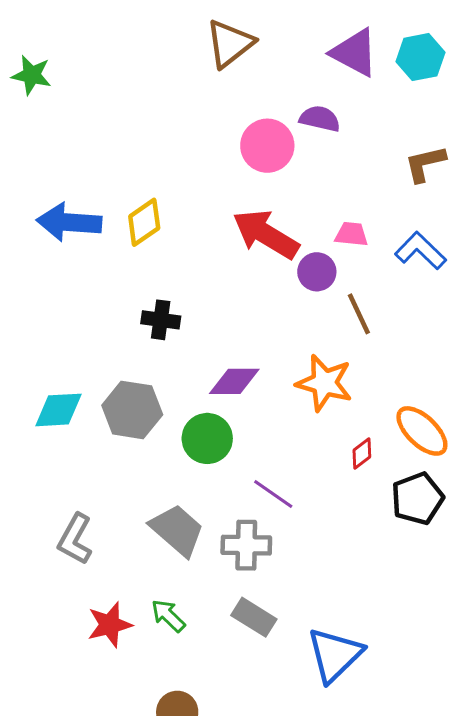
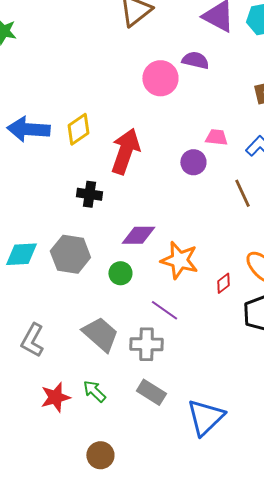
red arrow: (266, 234) -> (125, 151), moved, turned 78
brown line: (359, 314) -> (242, 193), moved
orange star: (324, 383) -> (179, 260), moved
green circle: (207, 438) -> (120, 273), size x0.7

